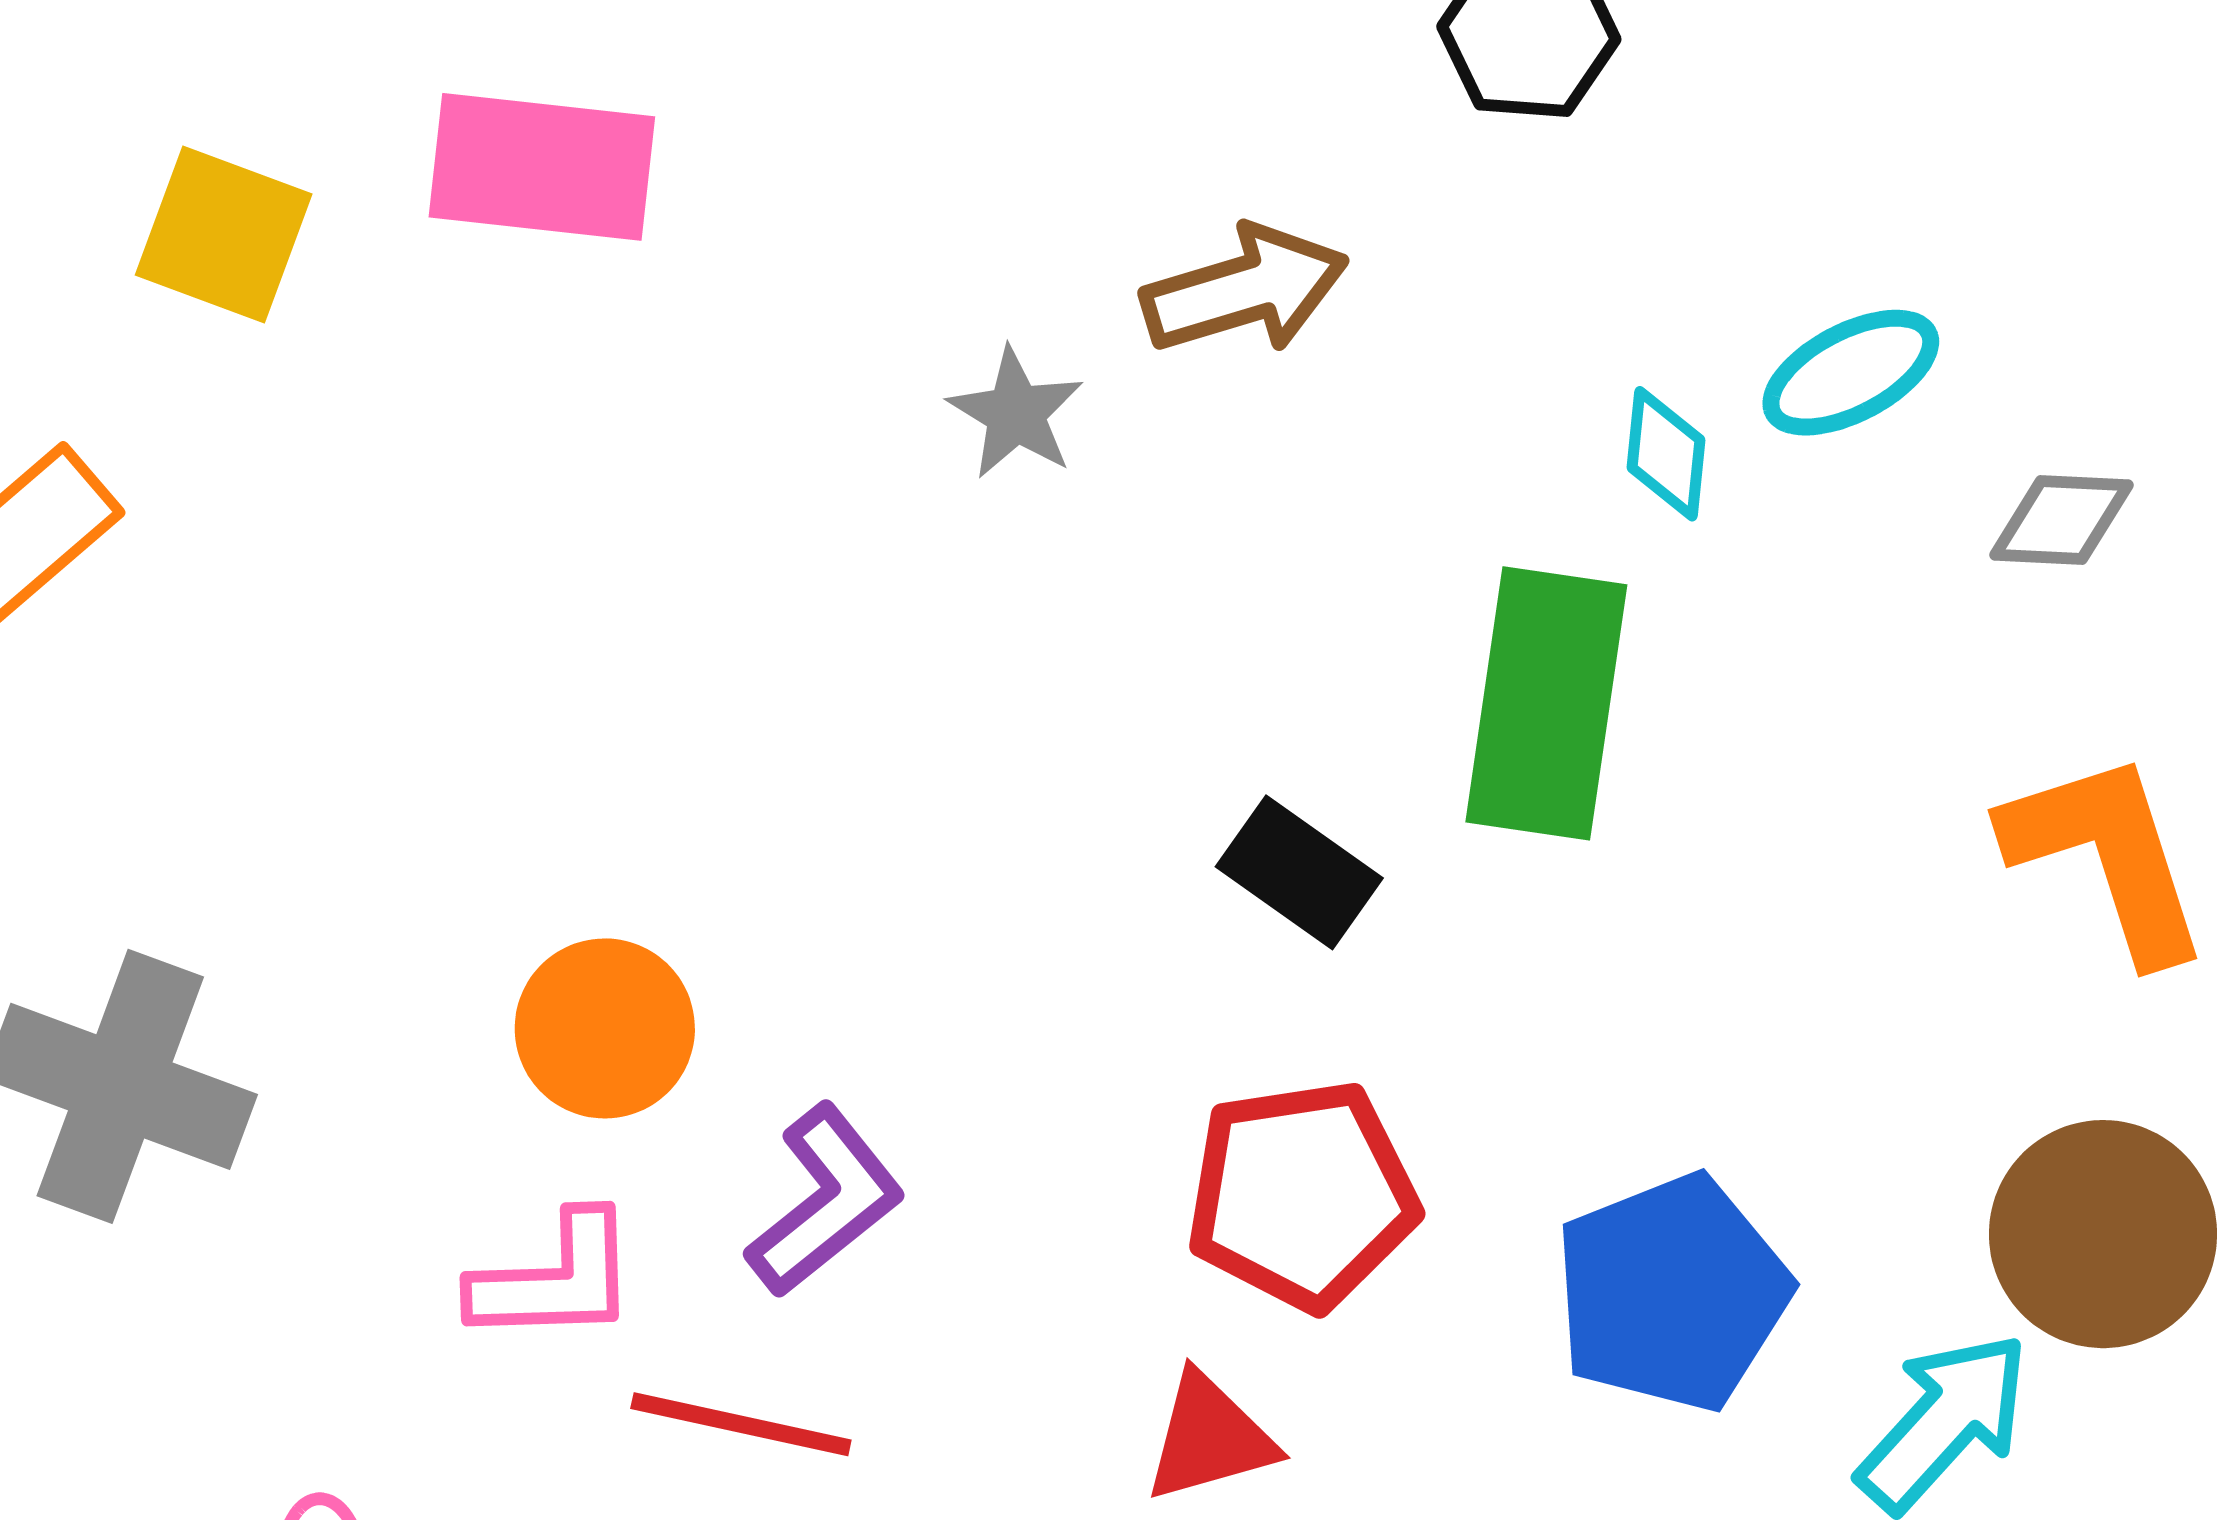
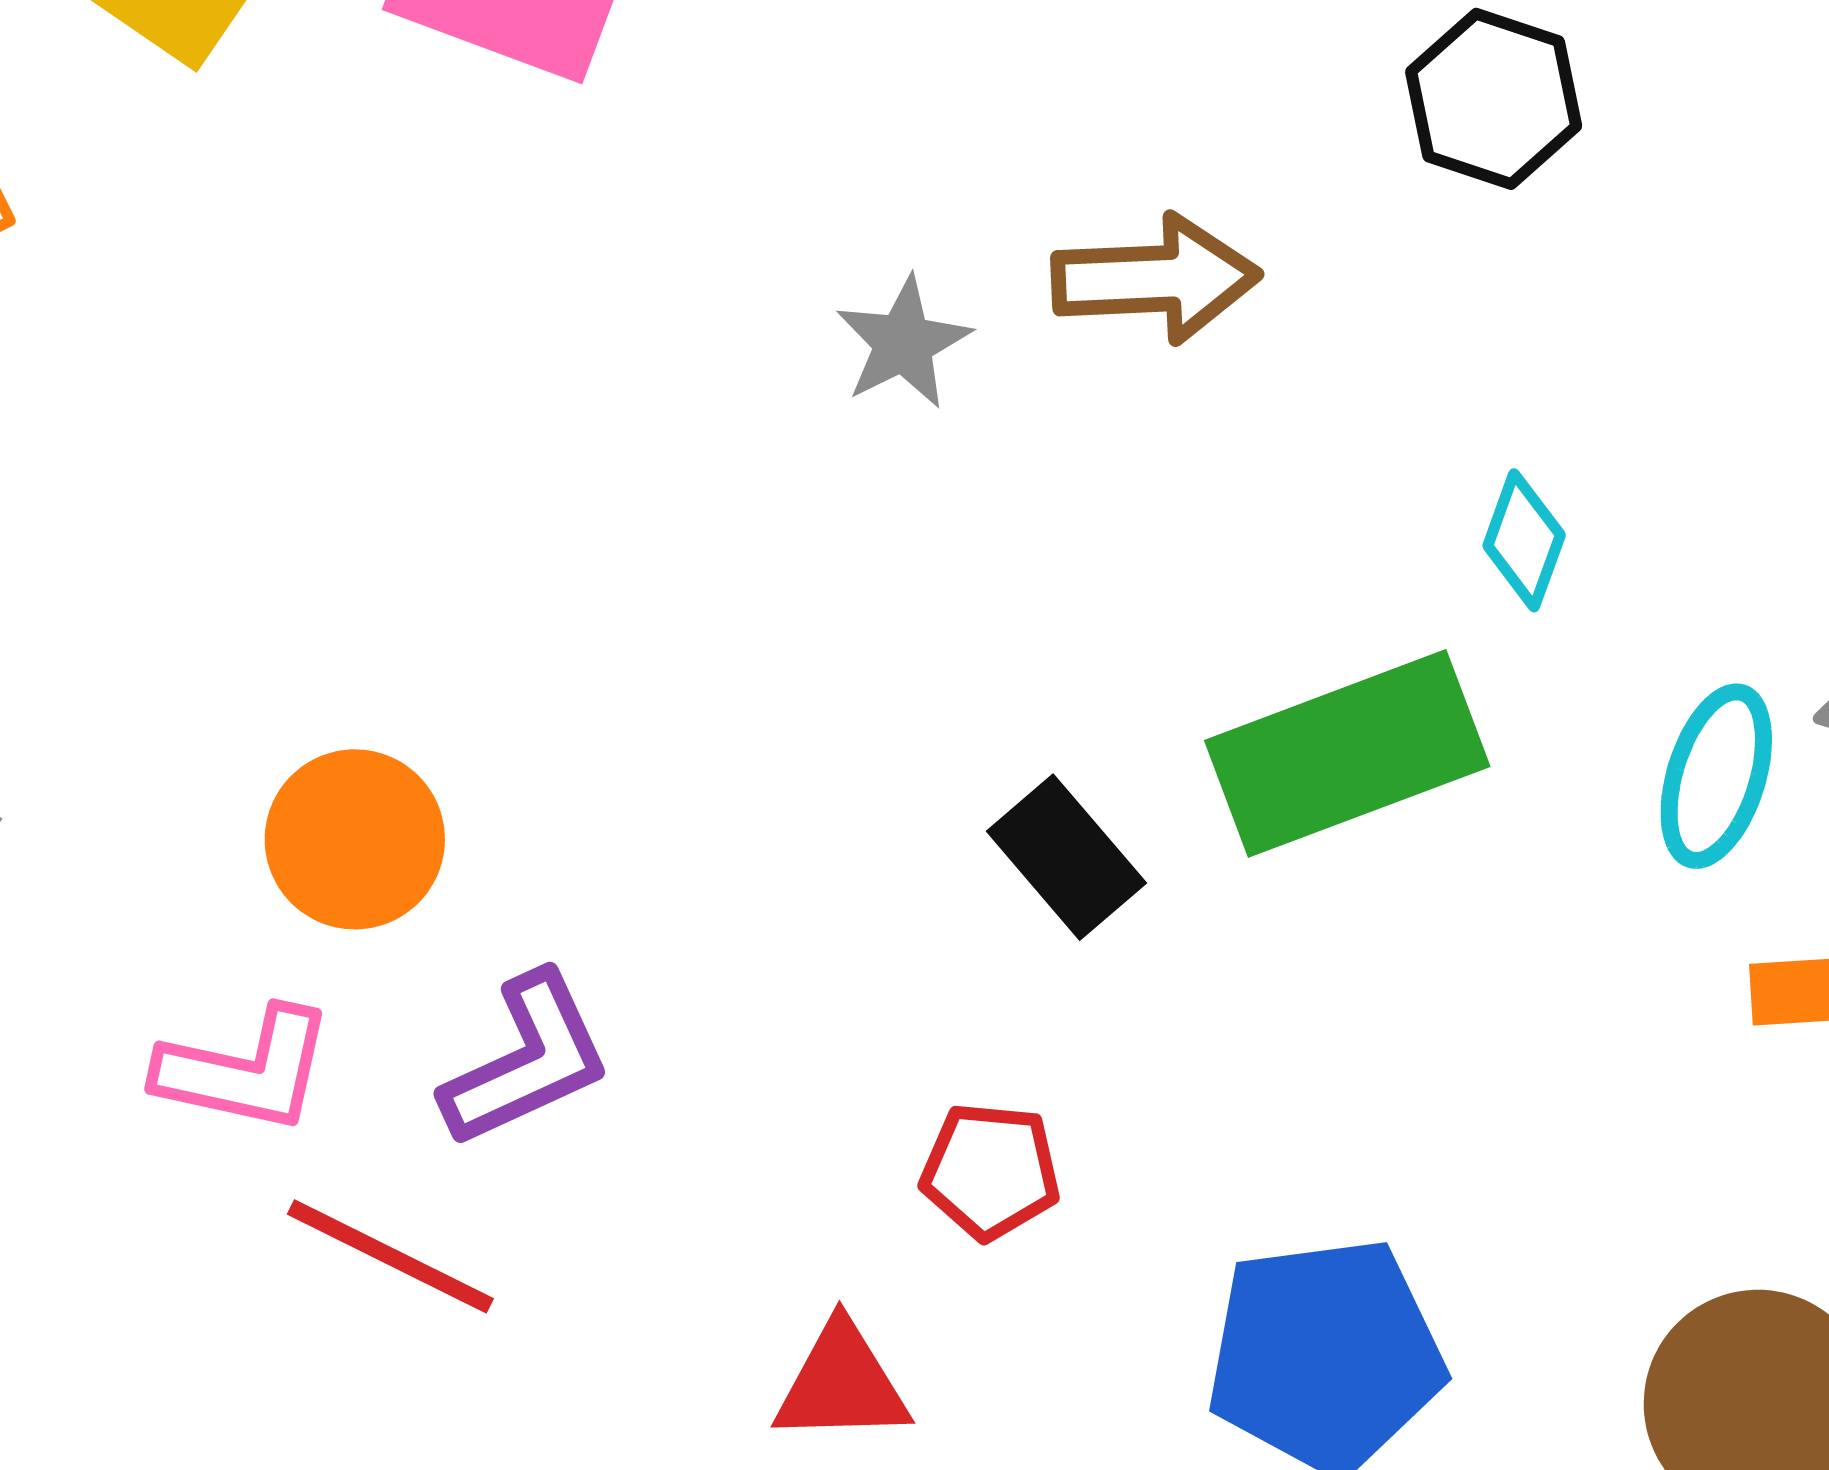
cyan ellipse: (1851, 373) -> (1716, 776), moved, turned -59
green rectangle: (1546, 703) -> (1347, 753), turned 47
red pentagon: (1302, 1195) -> (990, 1171), size x0.6

